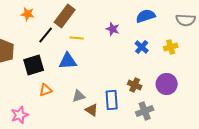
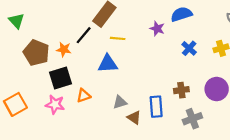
orange star: (28, 14) -> (64, 49), moved
blue semicircle: (146, 16) -> (181, 14), moved
black square: (34, 65) -> (60, 78), moved
brown cross: (135, 85) -> (181, 90), turned -32
pink star: (20, 115) -> (55, 104), moved, turned 30

